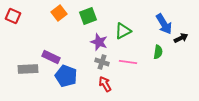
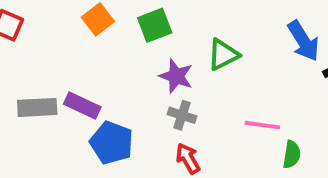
green semicircle: (158, 52) -> (292, 154), moved
pink line: (128, 62) -> (262, 125), moved
gray rectangle: (28, 69) -> (37, 107), moved

